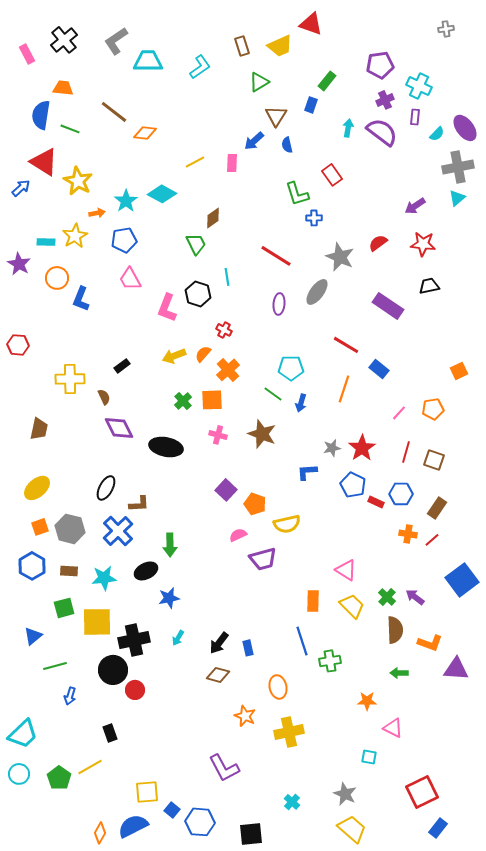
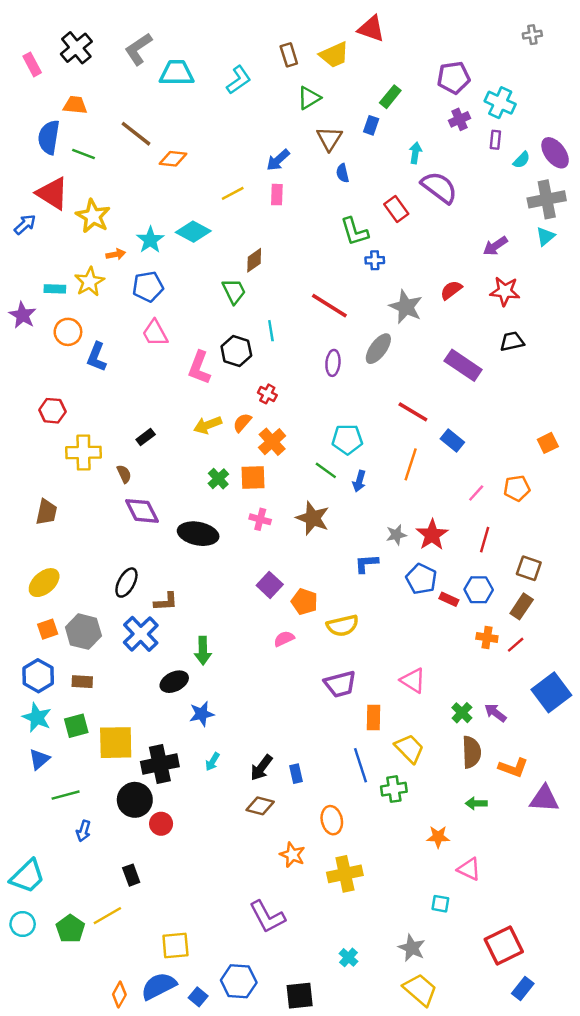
purple semicircle: (382, 132) -> (439, 187), moved
blue arrow: (254, 141) -> (278, 160), moved
red hexagon: (18, 345) -> (52, 411), moved
brown square: (434, 460) -> (529, 568), moved
purple trapezoid: (263, 559) -> (340, 684), moved
cyan star: (104, 578) -> (37, 717), moved, turned 30
yellow trapezoid: (352, 606) -> (409, 749), moved
blue square: (172, 810) -> (198, 997), moved

